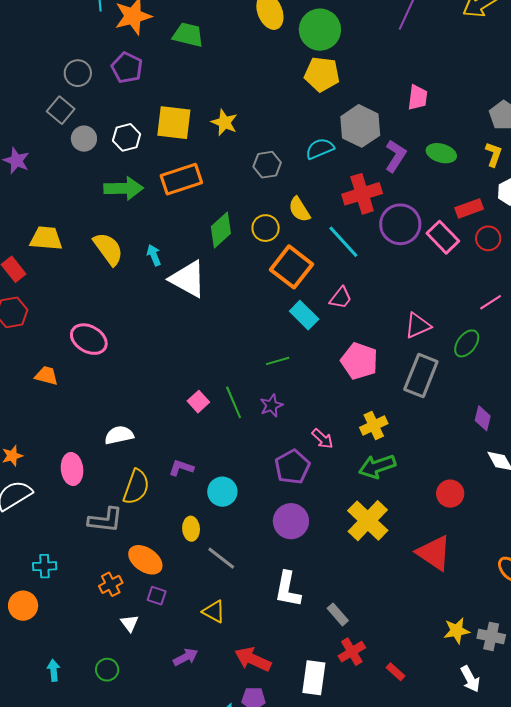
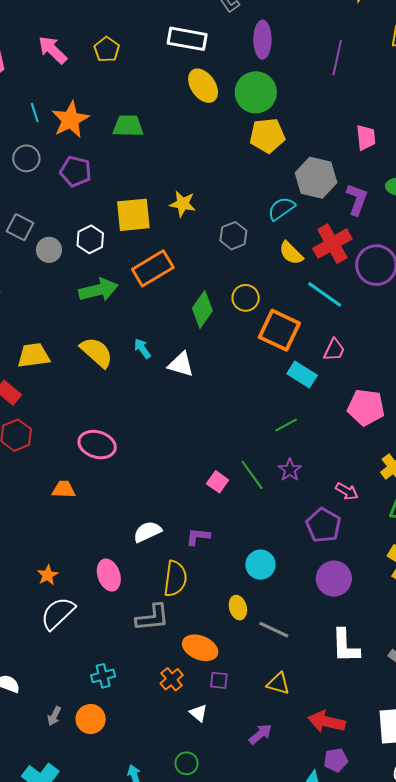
gray circle: (78, 73) -> (26, 158), moved
yellow semicircle: (299, 209) -> (291, 253), moved
white triangle: (188, 279) -> (181, 364), size x0.7
purple L-shape: (181, 468) -> (198, 537), moved

